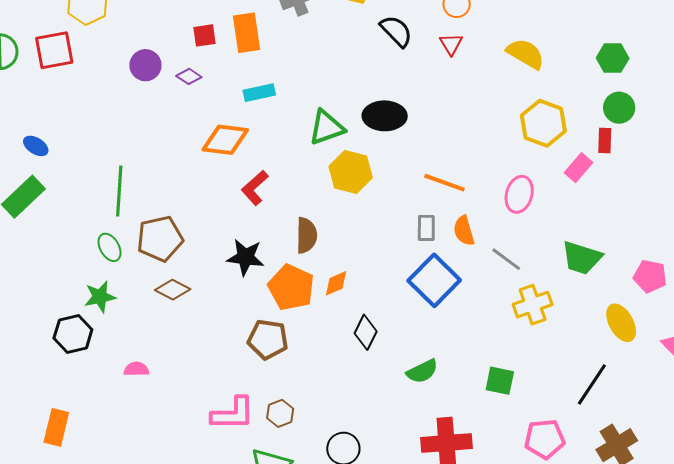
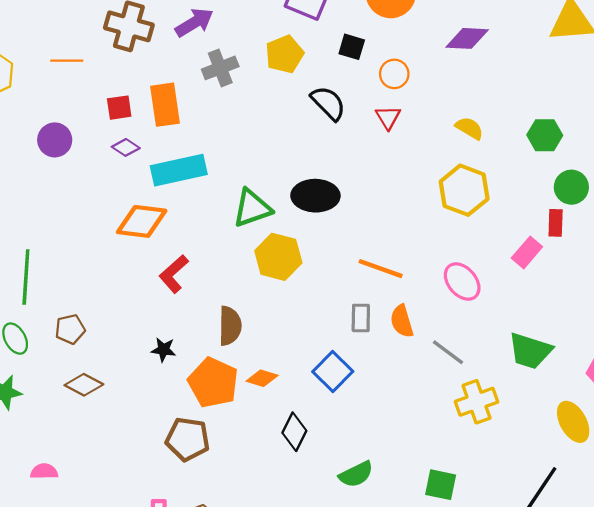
yellow semicircle: (526, 54) -> (469, 128), size x0.7
green hexagon: (613, 58) -> (545, 135), moved
purple diamond: (189, 76) -> (126, 147), moved
cyan rectangle: (259, 93) -> (179, 170), size x1.6
yellow hexagon: (543, 123) -> (464, 190), moved
pink ellipse: (519, 194) -> (462, 282), turned -57
brown pentagon: (160, 239) -> (70, 329), size x0.6
black star: (245, 257) -> (163, 350), size x0.6
blue square: (434, 280) -> (333, 372), moved, size x0.7
orange diamond: (336, 283) -> (262, 378), turned 40

